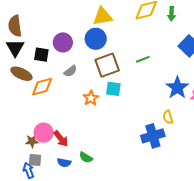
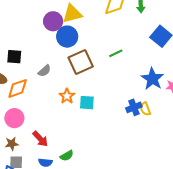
purple circle: (63, 42) -> (53, 21), moved
cyan square: (113, 89) -> (87, 103), moved
pink circle: (44, 133) -> (14, 118), moved
blue cross: (153, 136) -> (134, 107), moved, size x0.7
green semicircle: (86, 157) -> (67, 156), turned -56

